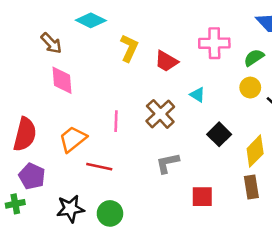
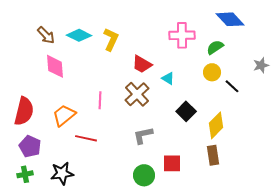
cyan diamond: (91, 20) -> (79, 35), moved
red trapezoid: (166, 61) -> (142, 64), moved
green cross: (15, 204) -> (25, 174), moved
green circle: (110, 213) -> (144, 175), moved

